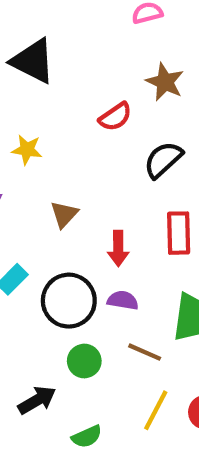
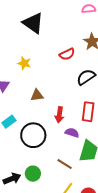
brown triangle: (64, 214) -> (37, 95), turned 32
purple semicircle: (123, 300) -> (72, 133), moved
green circle: (84, 361) -> (33, 174), moved

